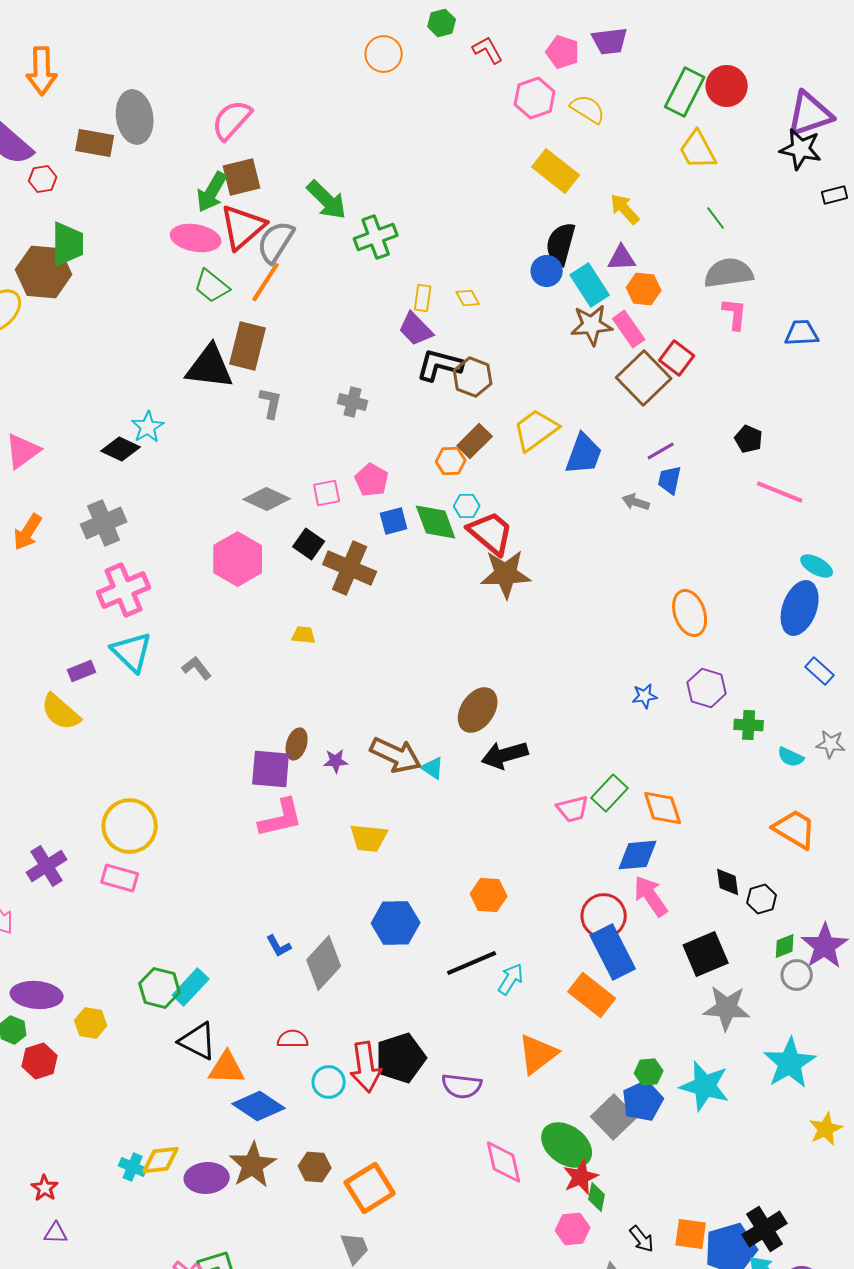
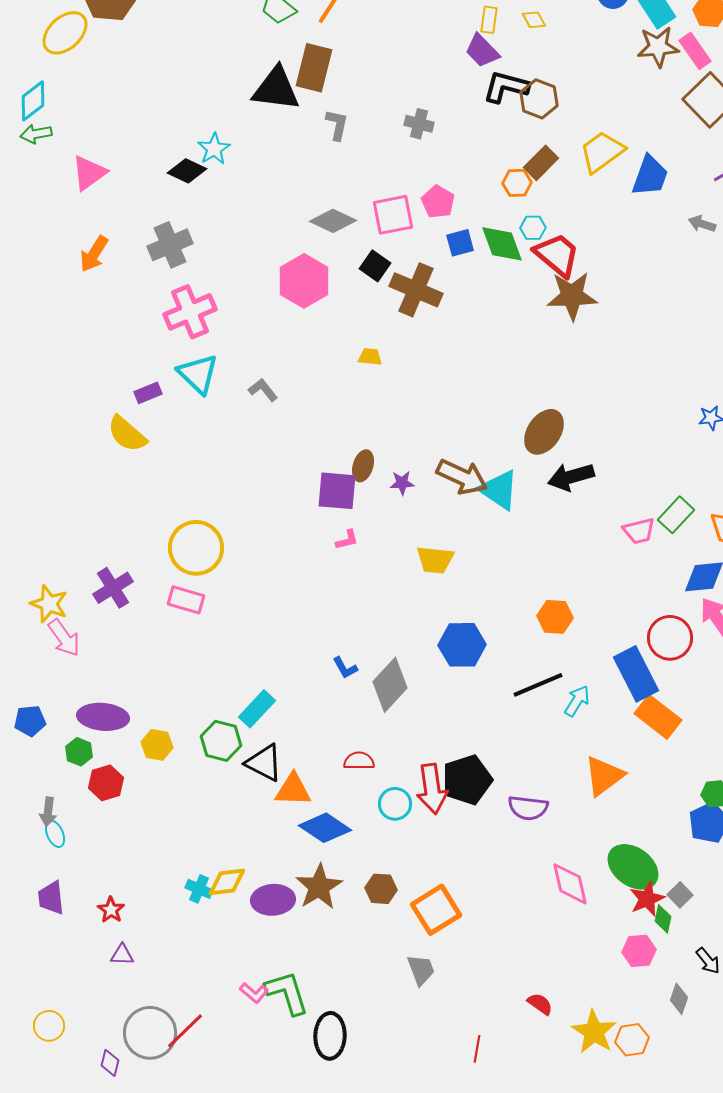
pink square: (327, 493) -> (393, 215), size x1.5
cyan triangle: (433, 768) -> (499, 490), size x1.8
pink L-shape: (281, 818) -> (347, 540), size x0.5
blue rectangle: (613, 952) -> (636, 674), moved
green hexagon: (160, 988) -> (221, 741), moved
gray square: (614, 1117) -> (680, 895), moved, size x0.6

